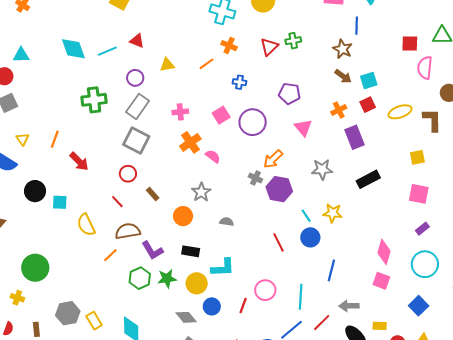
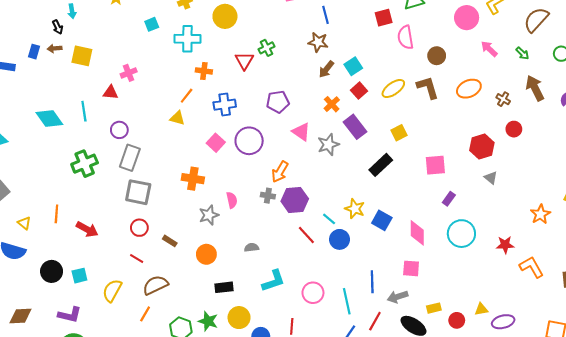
cyan line: (107, 51) -> (84, 111), turned -60
yellow triangle: (167, 65) -> (177, 118), moved, turned 42
brown arrow: (343, 76) -> (326, 69), turned 108
blue cross: (239, 82) -> (225, 105), size x1.5
pink cross: (180, 112) -> (129, 73), moved
orange cross: (190, 142) -> (193, 179), turned -30
pink semicircle: (213, 156) -> (232, 200), moved, turned 56
yellow square: (417, 157) -> (399, 133), moved
gray star: (322, 169) -> (328, 145), moved
gray star: (201, 192) -> (209, 215), moved, turned 30
yellow star: (333, 213) -> (355, 209), turned 30
yellow semicircle: (86, 225) -> (112, 291), turned 70
red line: (278, 242) -> (306, 235), moved
purple L-shape: (152, 250) -> (70, 315), moved, turned -30
cyan L-shape: (223, 268) -> (273, 281), moved
blue line: (331, 270) -> (372, 282), moved
green star: (167, 279) -> (208, 321), turned -30
pink square: (381, 281) -> (411, 268), moved
pink circle: (265, 290) -> (313, 293), moved
blue square: (419, 306) -> (382, 220), moved

